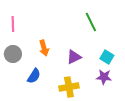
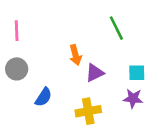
orange arrow: (44, 48) -> (75, 55), moved
cyan square: (107, 57) -> (137, 73), turned -32

